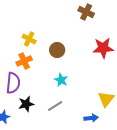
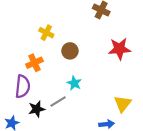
yellow cross: (29, 39) -> (46, 33), moved
gray line: (55, 106) -> (58, 102), moved

